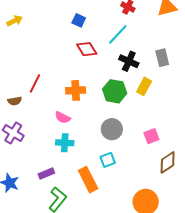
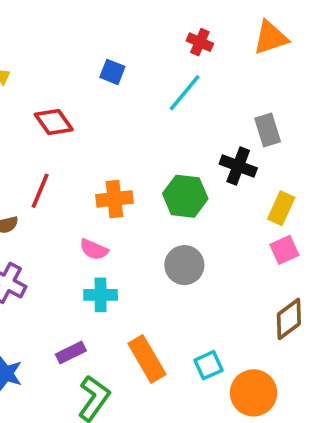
red diamond: (87, 49) -> (54, 122), moved
black cross: (129, 61) -> (238, 166), moved
yellow rectangle: (144, 86) -> (281, 208), moved
pink square: (151, 136) -> (284, 250), moved
cyan square: (108, 160) -> (209, 365), moved

